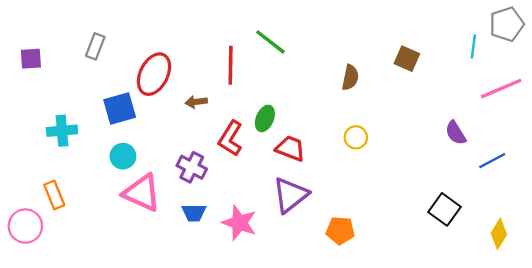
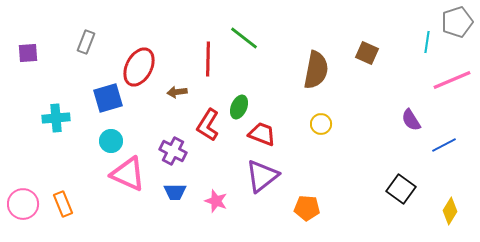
brown semicircle: (350, 77) -> (316, 70), size x1.6
orange rectangle: (54, 195) -> (63, 204), moved
pink star: (239, 223) -> (216, 201), size x0.7

